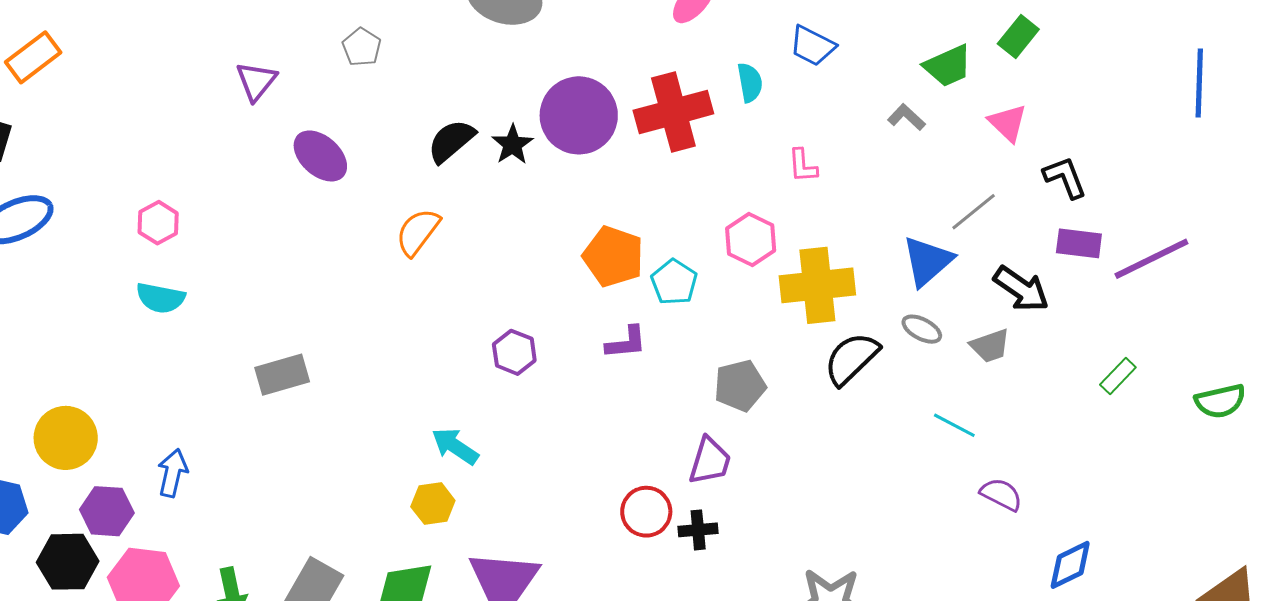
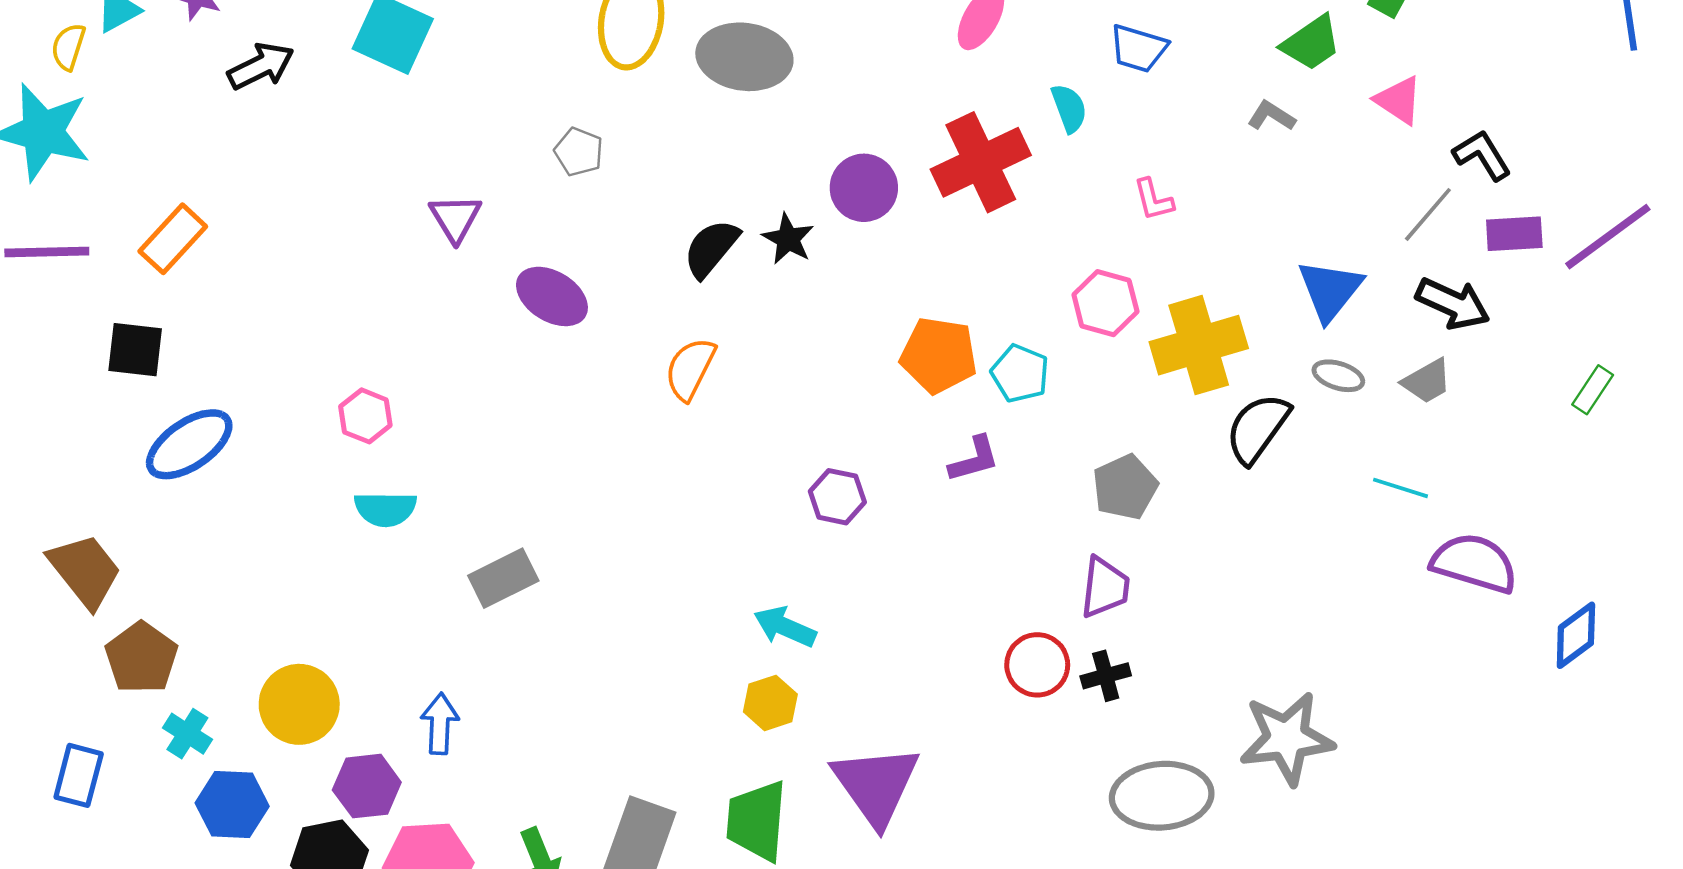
purple circle: (579, 115) -> (864, 188), size x0.7
gray line: (974, 212) -> (1428, 214), moved
gray rectangle: (282, 375) -> (503, 578), moved
purple semicircle: (1001, 494) -> (1474, 563), size x1.6

